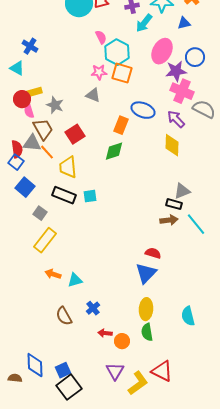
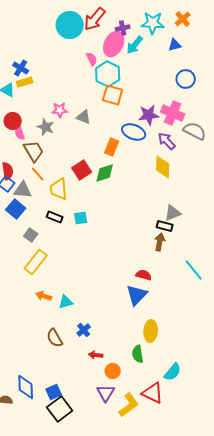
pink ellipse: (162, 51) -> (114, 44), moved
purple star: (176, 71) -> (149, 115), moved
pink star: (99, 72) -> (60, 110), moved
yellow rectangle: (34, 92) -> (25, 82), moved
red square: (75, 134) -> (82, 170), moved
gray triangle: (32, 143) -> (23, 190), moved
black rectangle: (64, 195) -> (55, 217), size x0.7
brown arrow: (169, 220) -> (160, 242), turned -72
cyan line: (196, 224) -> (194, 270), moved
yellow ellipse: (146, 309) -> (151, 331), moved
cyan semicircle: (188, 316) -> (173, 372), moved, turned -126
orange circle: (122, 341) -> (113, 371), moved

